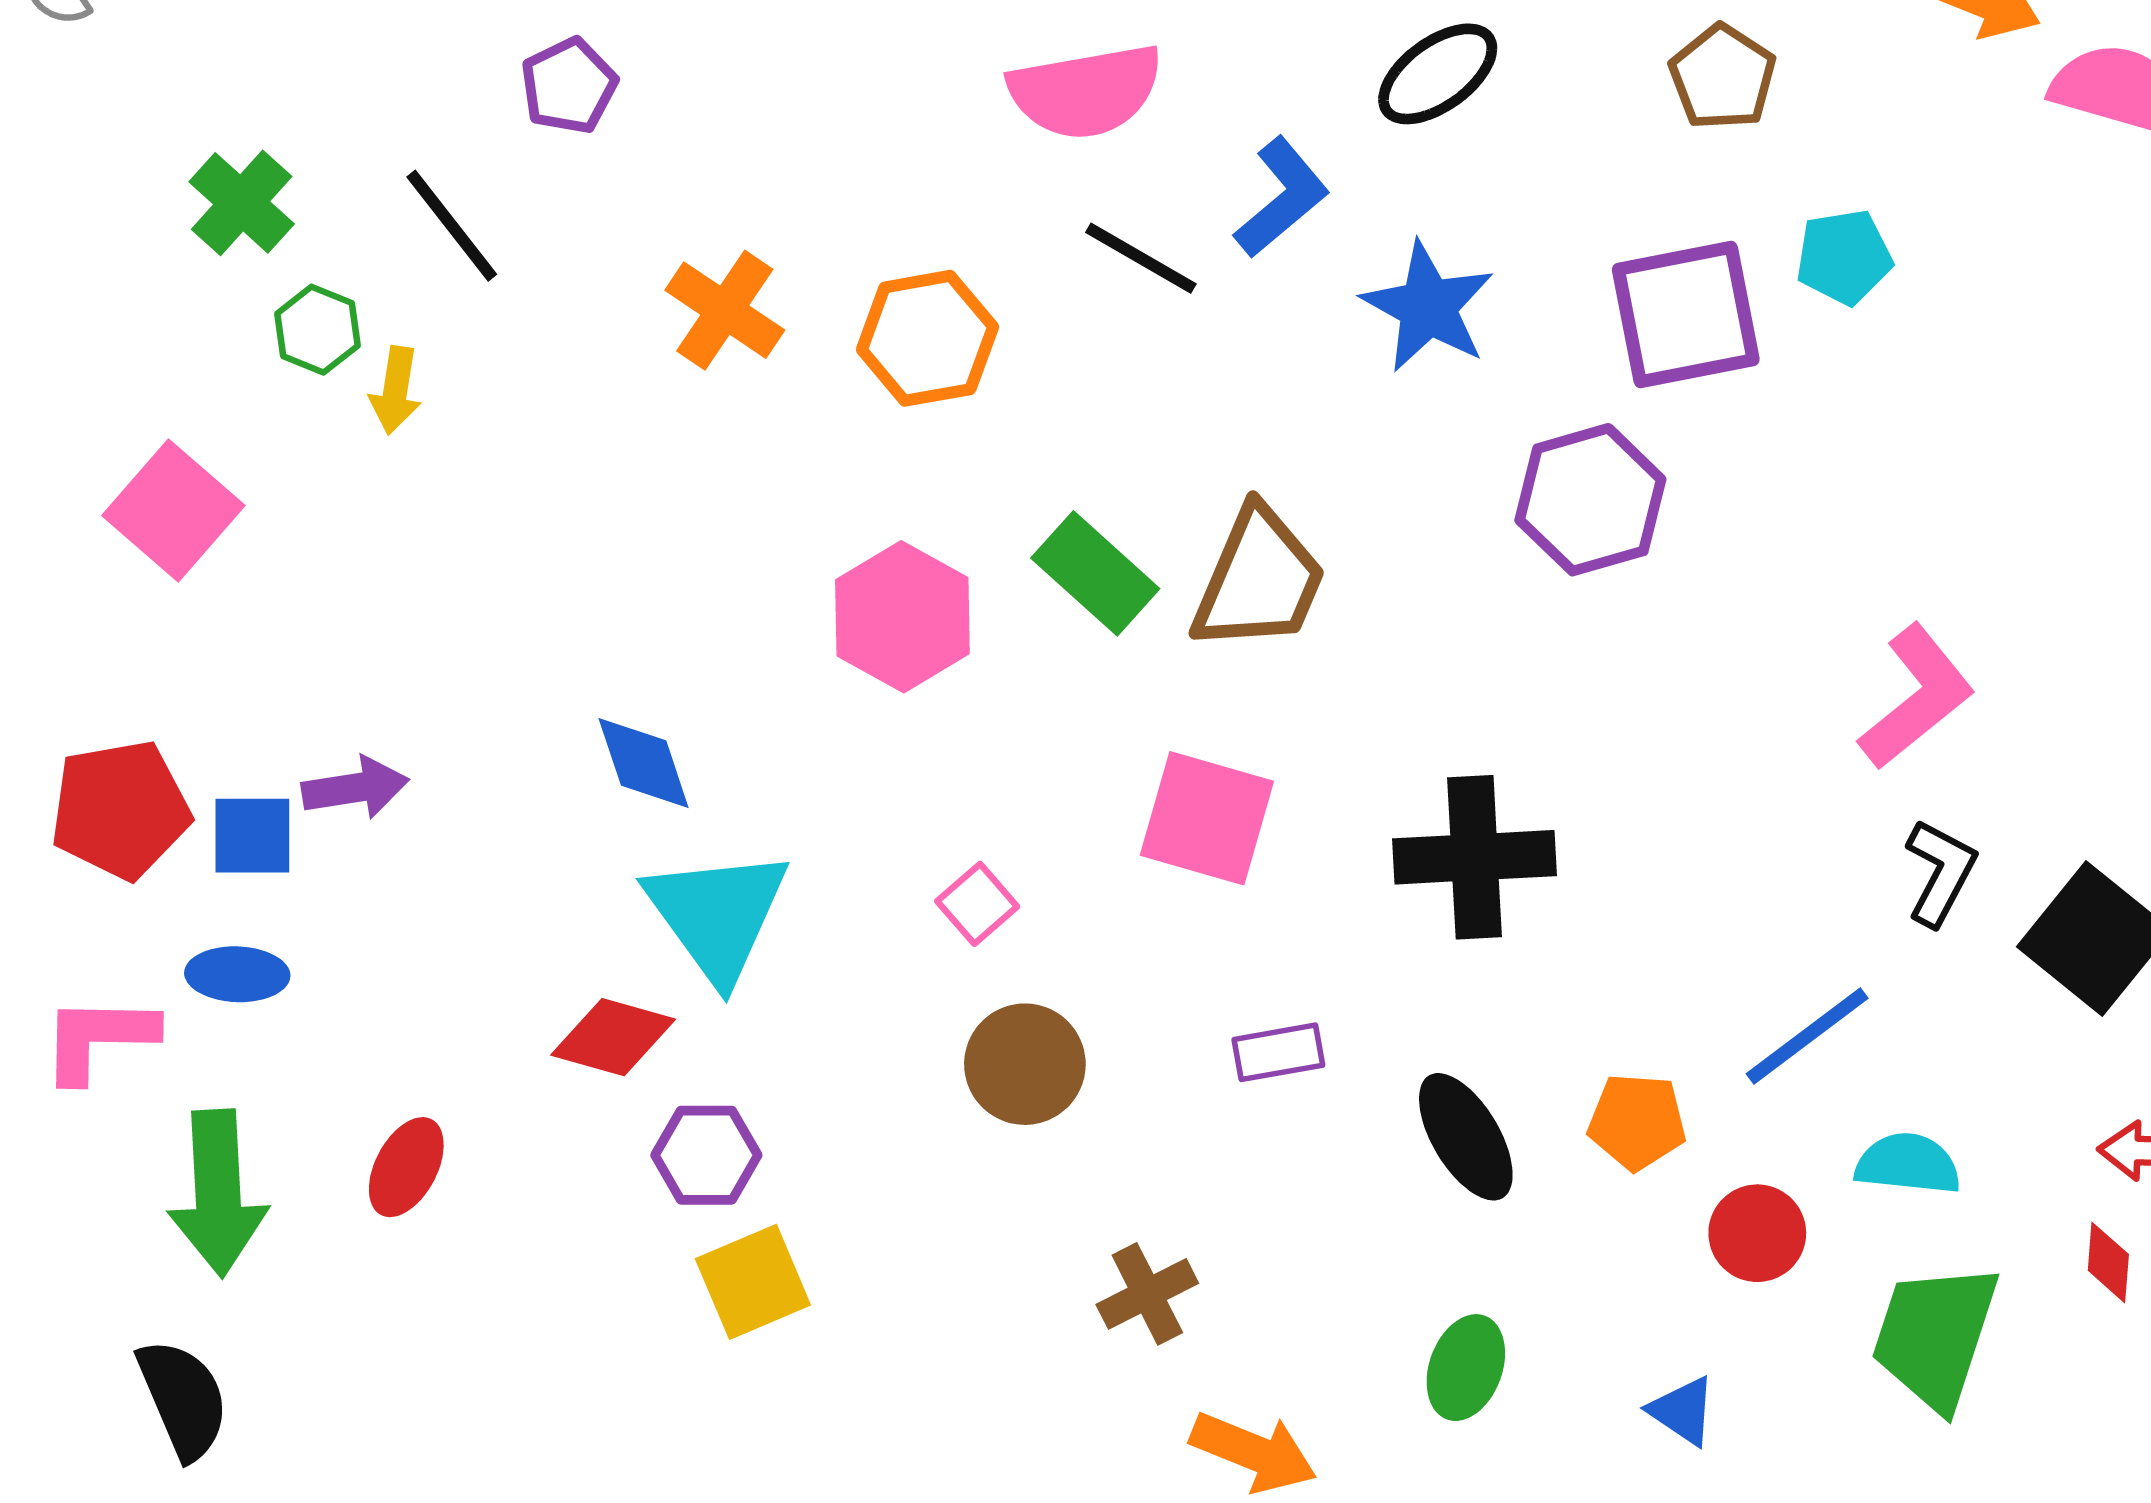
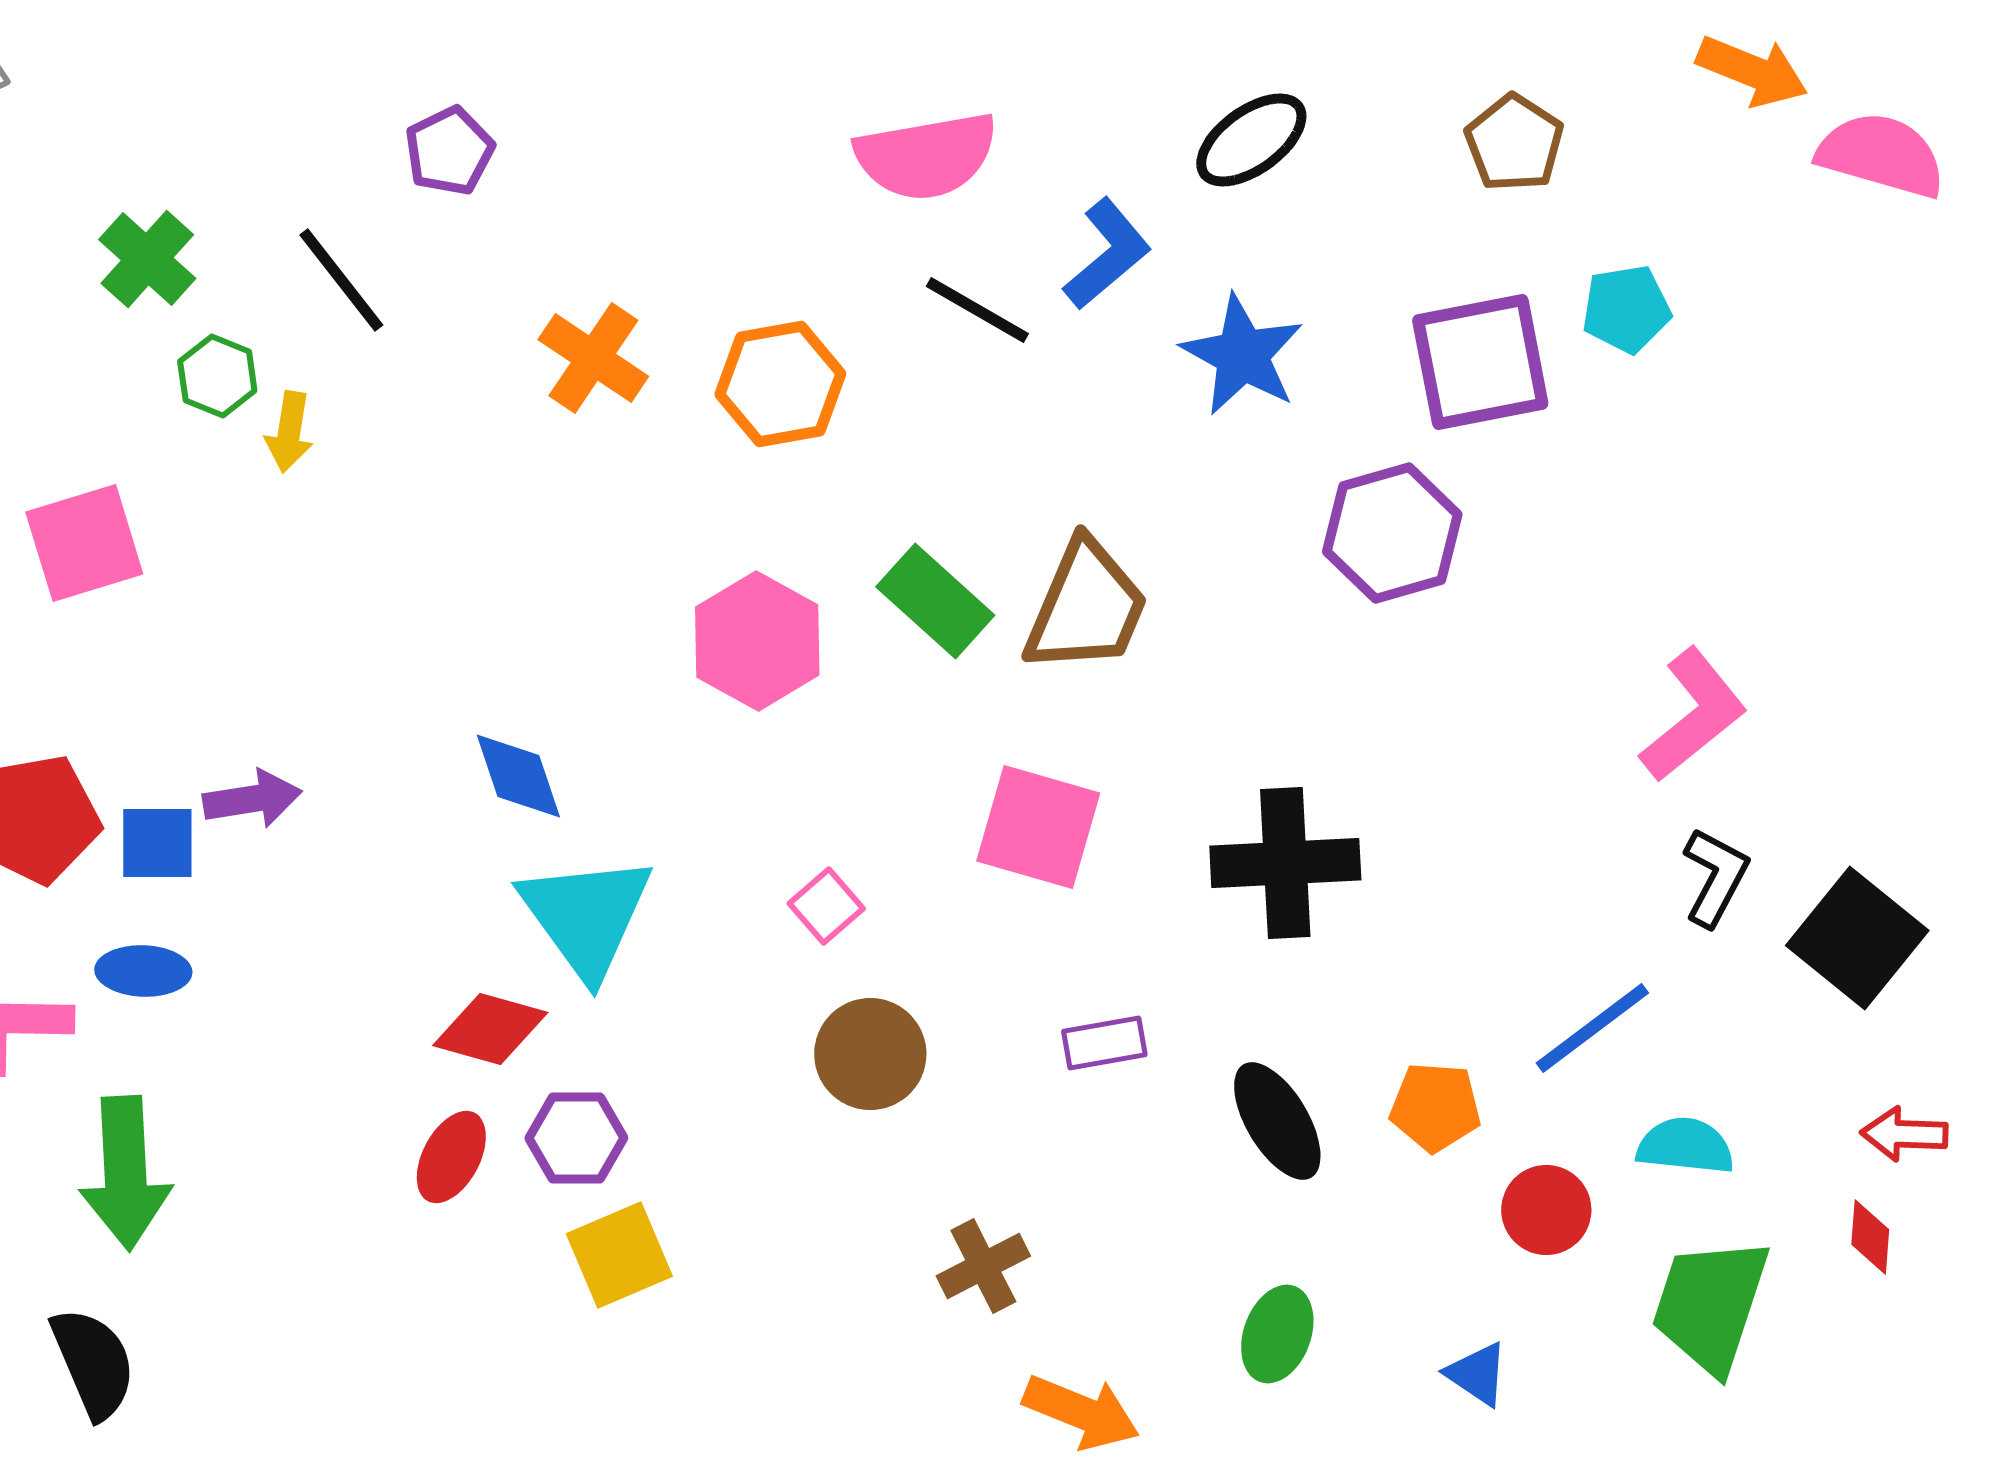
pink square: (173, 511) -> (84, 543), turned 32
red ellipse: (406, 1167) -> (451, 1157), moved

